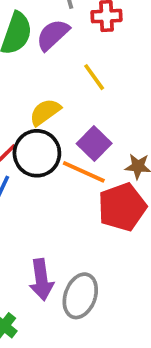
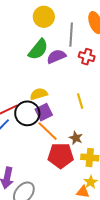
yellow line: (94, 77) -> (80, 101), moved
purple square: (94, 143) -> (44, 112), moved

